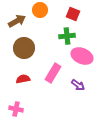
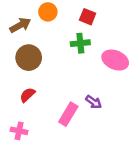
pink ellipse: (82, 56) -> (115, 60), moved
pink rectangle: (53, 73) -> (68, 114), moved
red semicircle: (23, 79) -> (27, 95), turned -32

